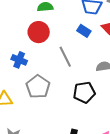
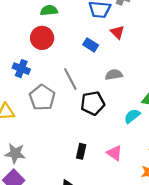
blue rectangle: (84, 31) -> (91, 45), moved
gray line: (65, 57) -> (70, 79), moved

